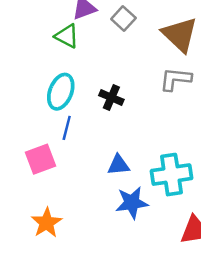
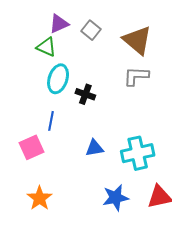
cyan ellipse: (61, 92) -> (58, 79), moved
blue star: (132, 203) -> (116, 198), moved

